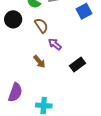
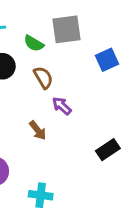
black rectangle: (78, 64) -> (108, 150), moved

